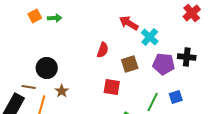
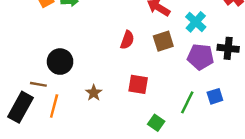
cyan cross: (150, 37) -> (196, 22), moved
brown square: (130, 64) -> (163, 41), moved
brown star: (62, 91) -> (94, 93), moved

